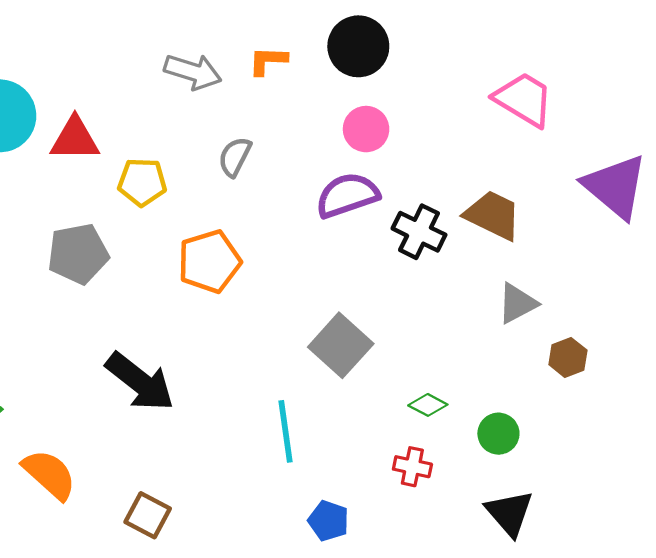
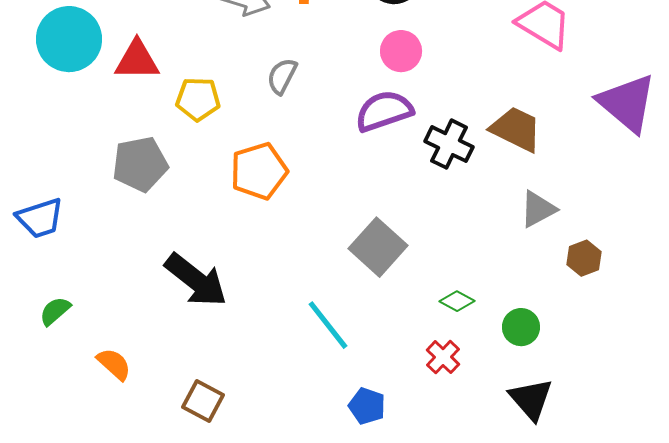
cyan line: (286, 431) -> (328, 325), turned -30
red cross: (412, 467) -> (443, 357), turned 32
orange semicircle: (49, 474) -> (114, 364), size x0.7

